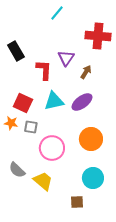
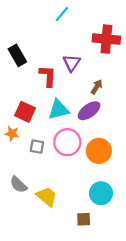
brown arrow: (86, 72) -> (97, 87), moved
gray square: (31, 127) -> (37, 147), moved
pink circle: (52, 148) -> (67, 142), moved

